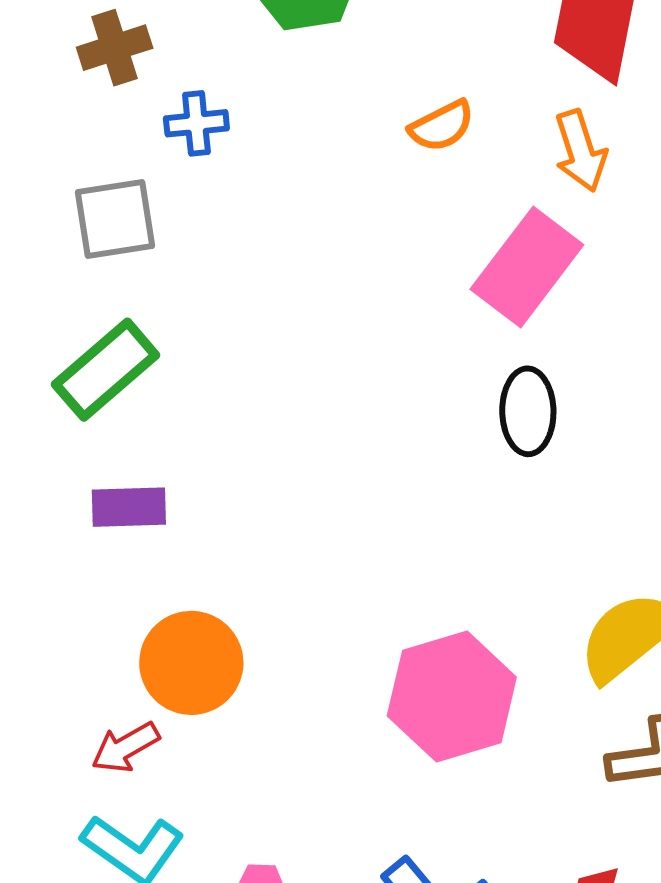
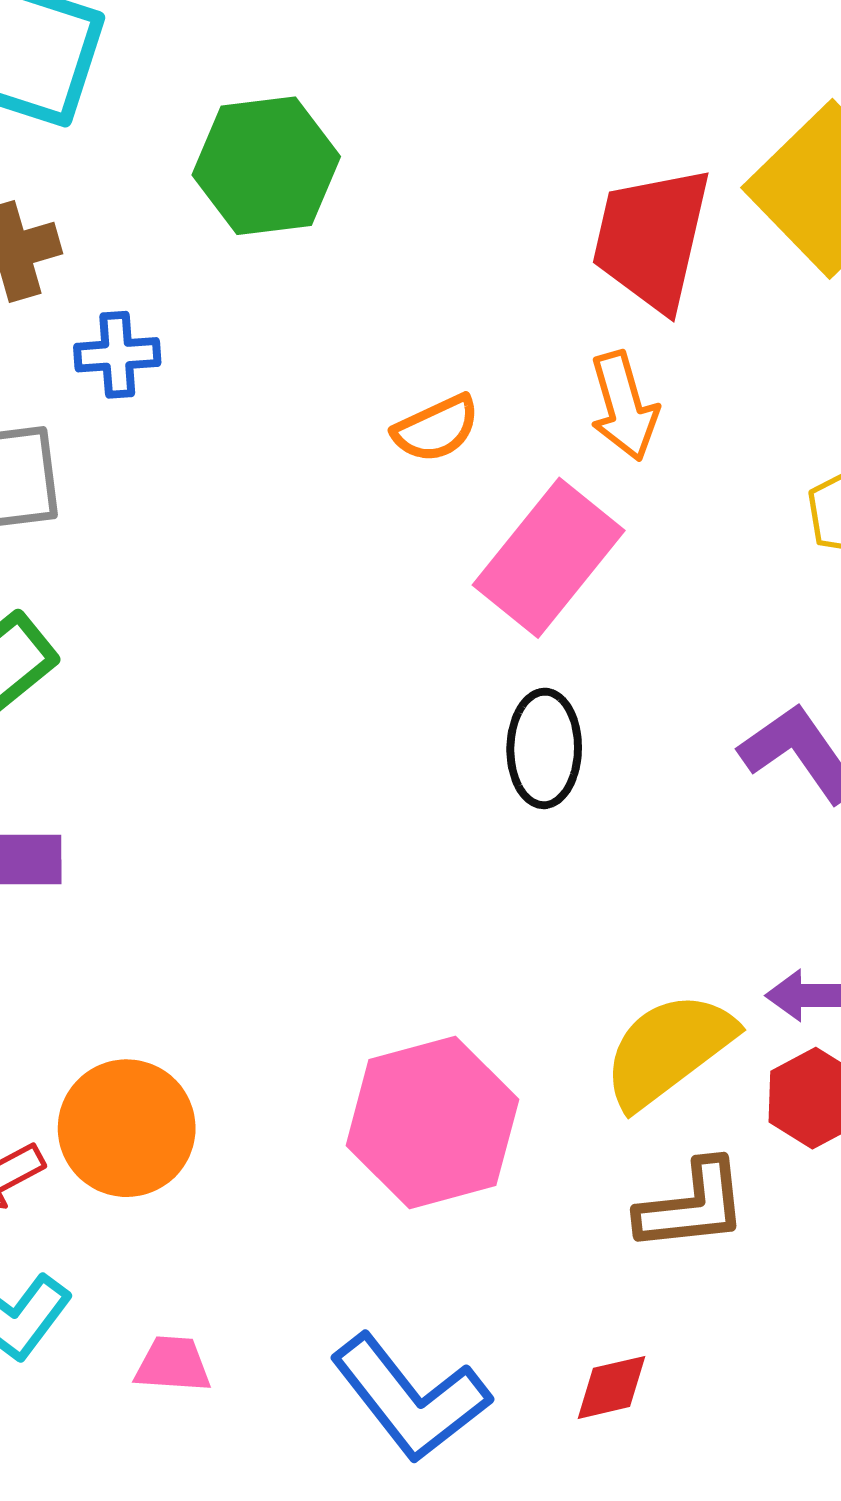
orange semicircle: (442, 126) -> (436, 429), moved
orange circle: (191, 663) -> (127, 1128), moved

